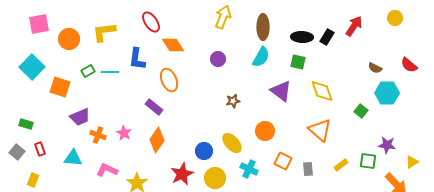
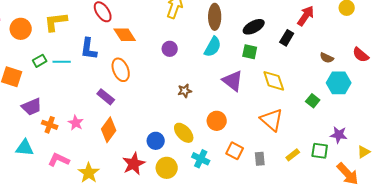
black ellipse: (302, 37) -> (254, 27), turned -30
black rectangle: (327, 37) -> (287, 38), moved

